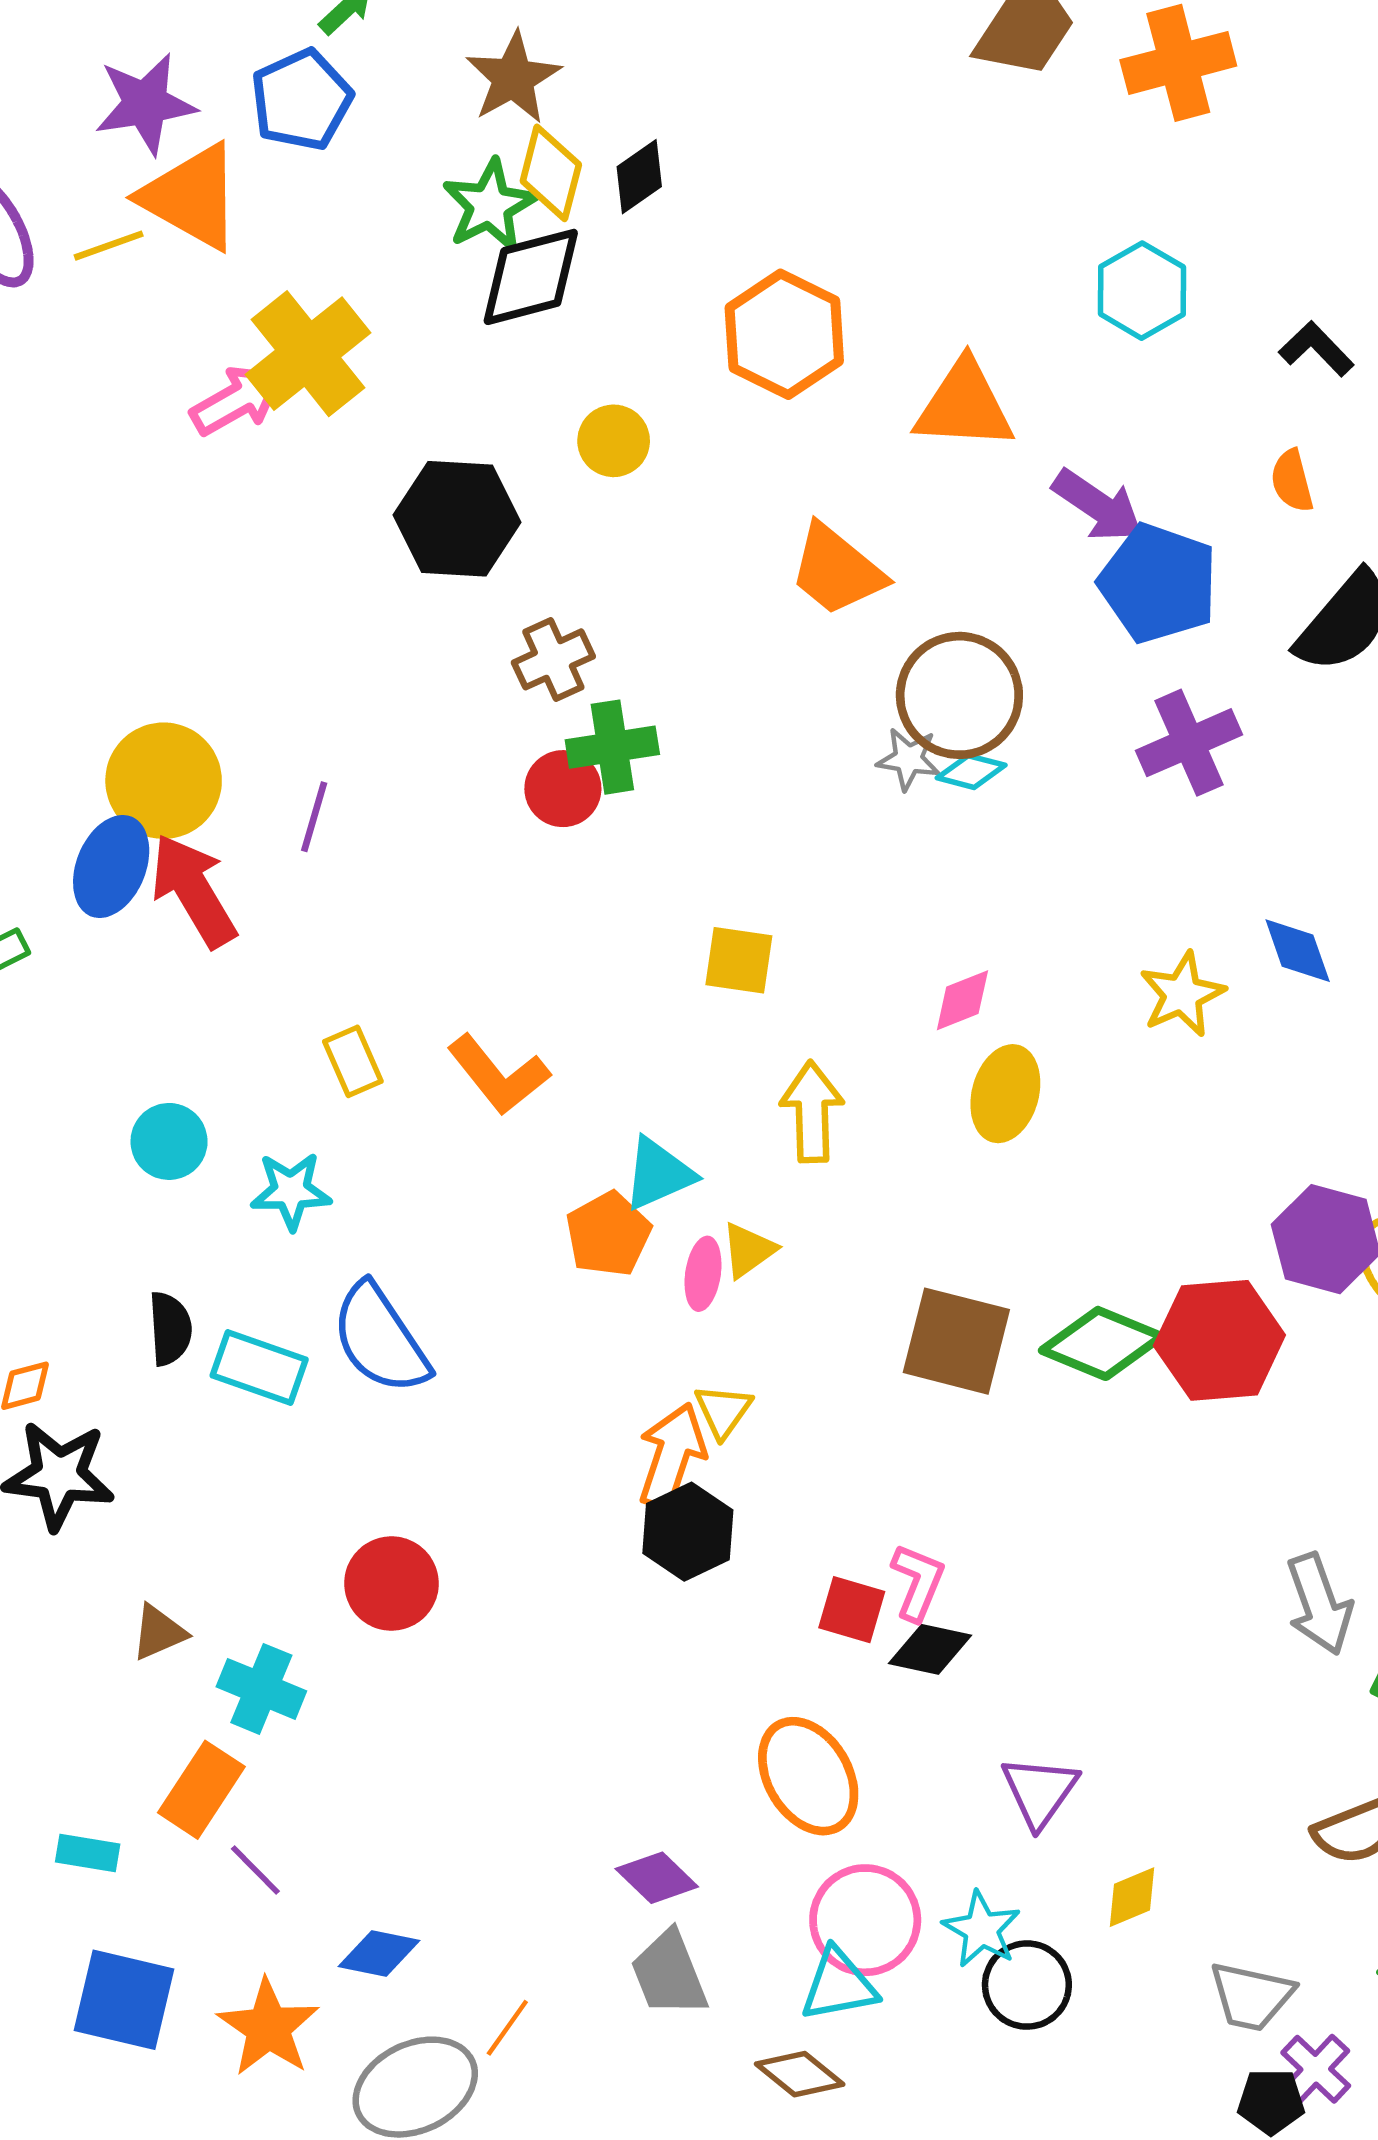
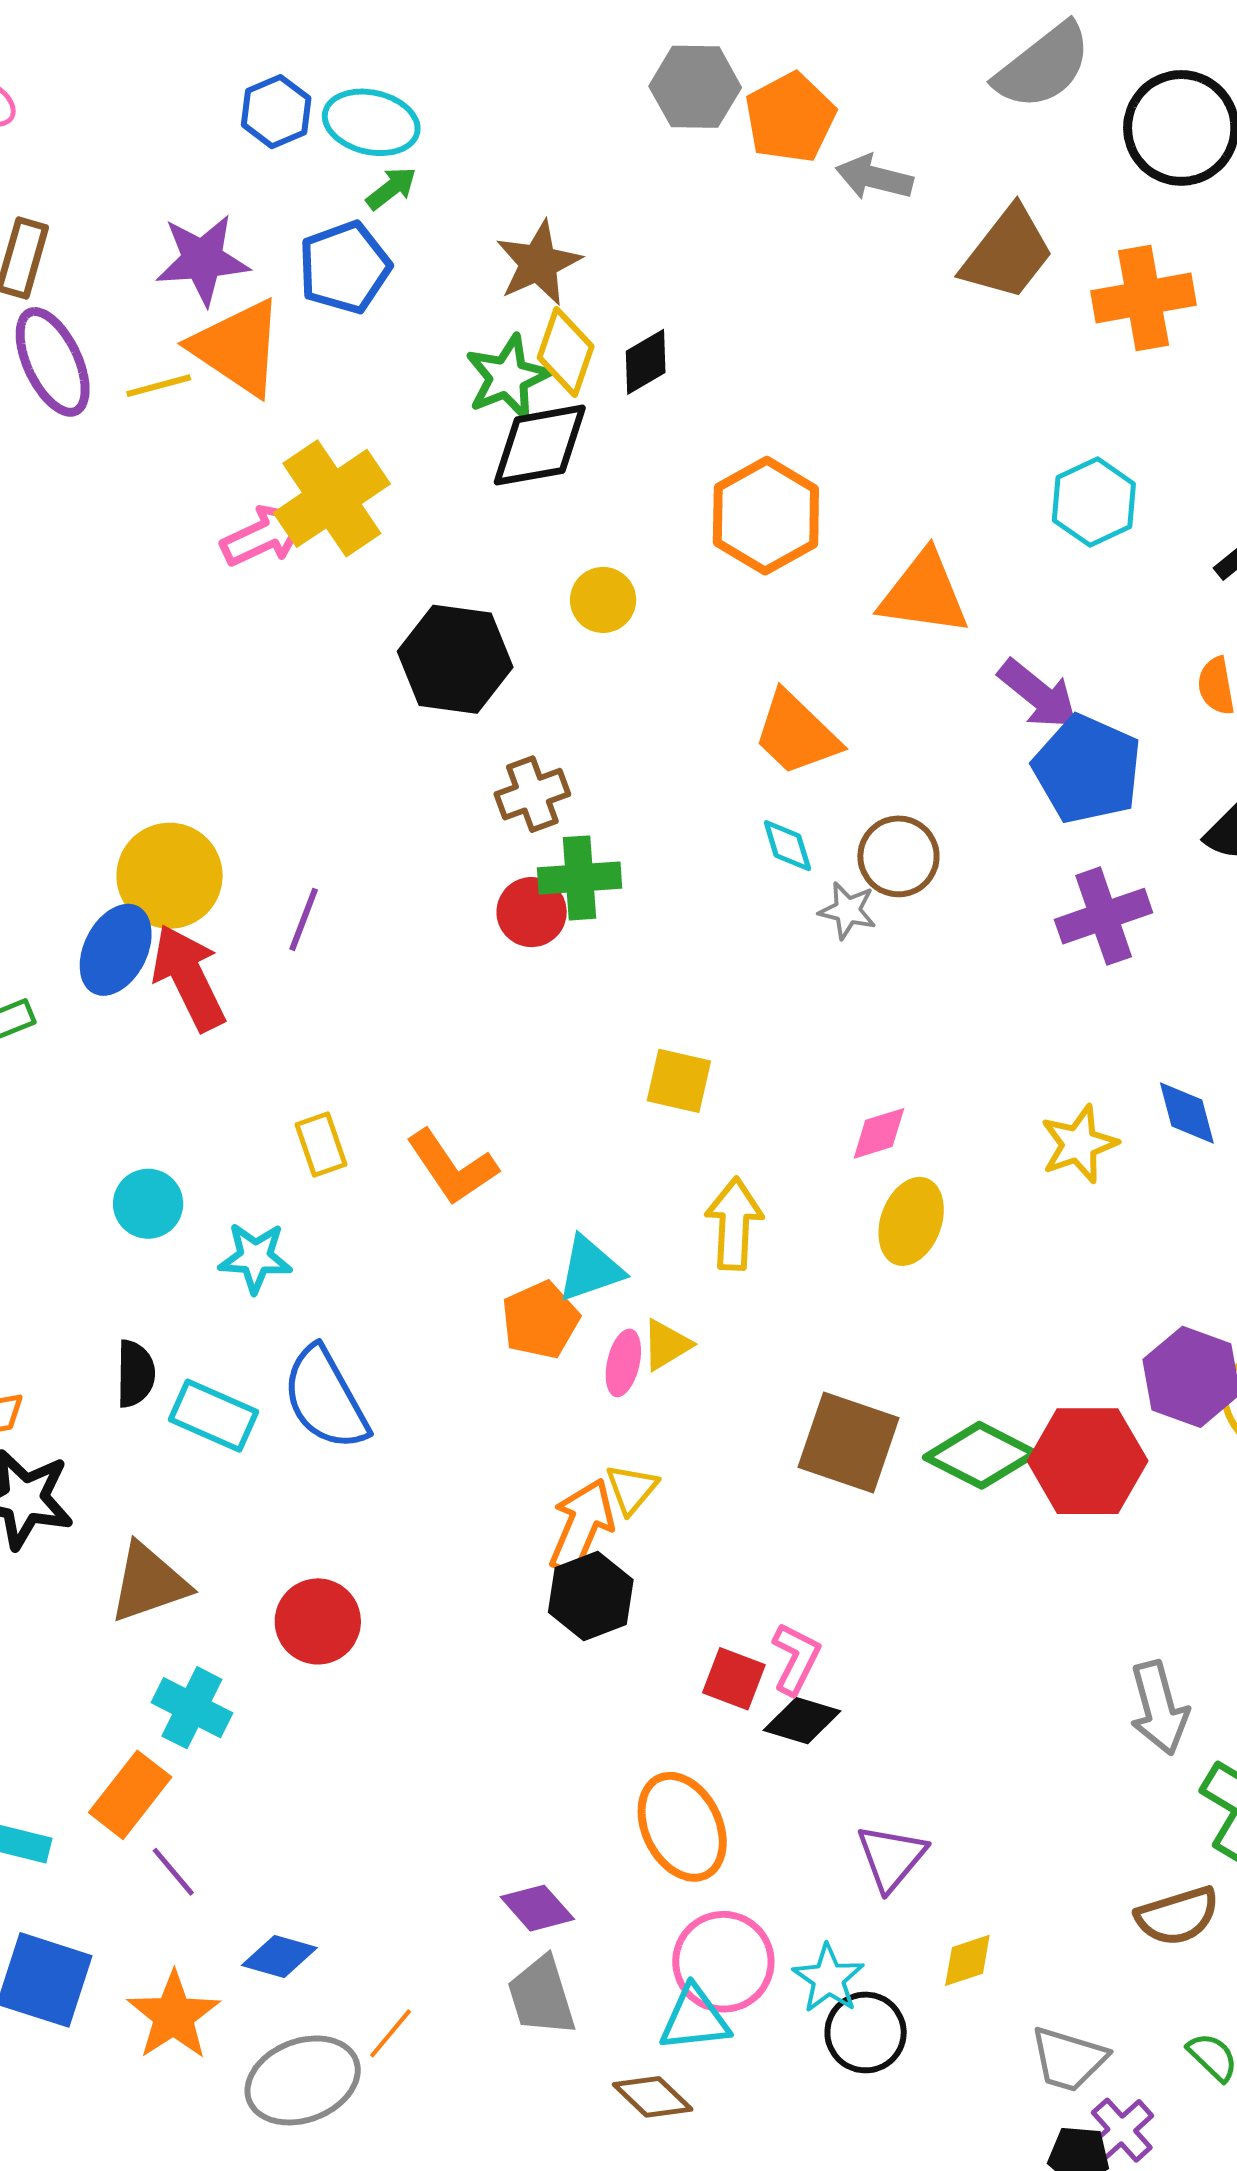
brown circle: (959, 695) -> (898, 856), size x0.7
cyan diamond: (971, 772) -> (787, 846), moved, turned 54
brown triangle: (159, 1632) -> (149, 1583), moved, size x1.6

